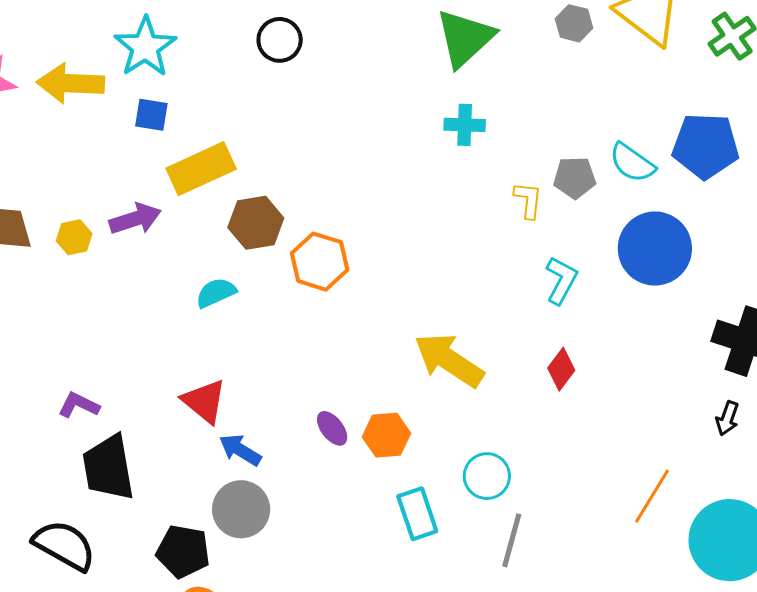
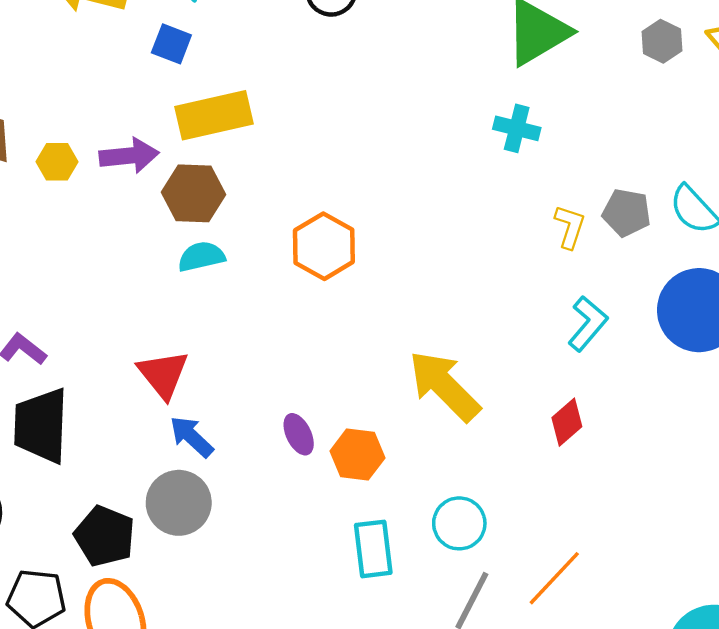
brown hexagon: (256, 223) -> (193, 193), moved
orange line: (652, 496) -> (554, 578), moved

